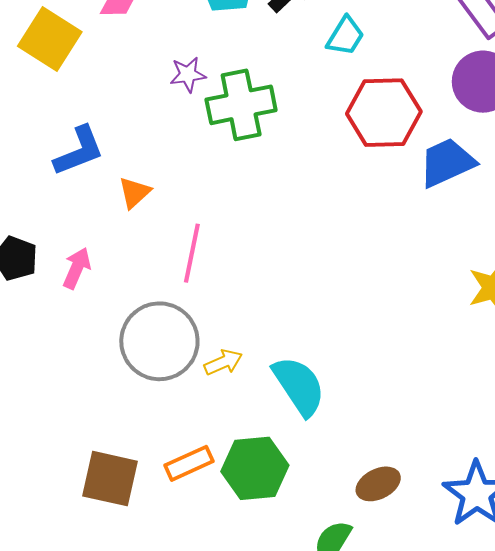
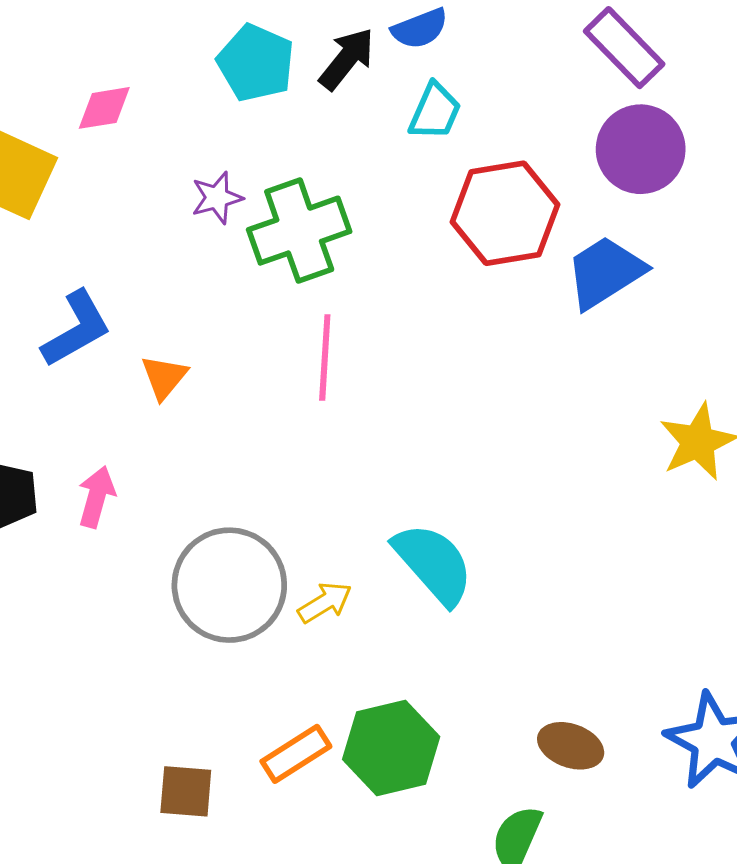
pink line: (192, 253) -> (325, 358), moved
cyan semicircle: (299, 386) -> (433, 564), moved
brown square: (110, 479) -> (186, 791), size x0.7
brown ellipse: (378, 484) -> (571, 746), turned 54

